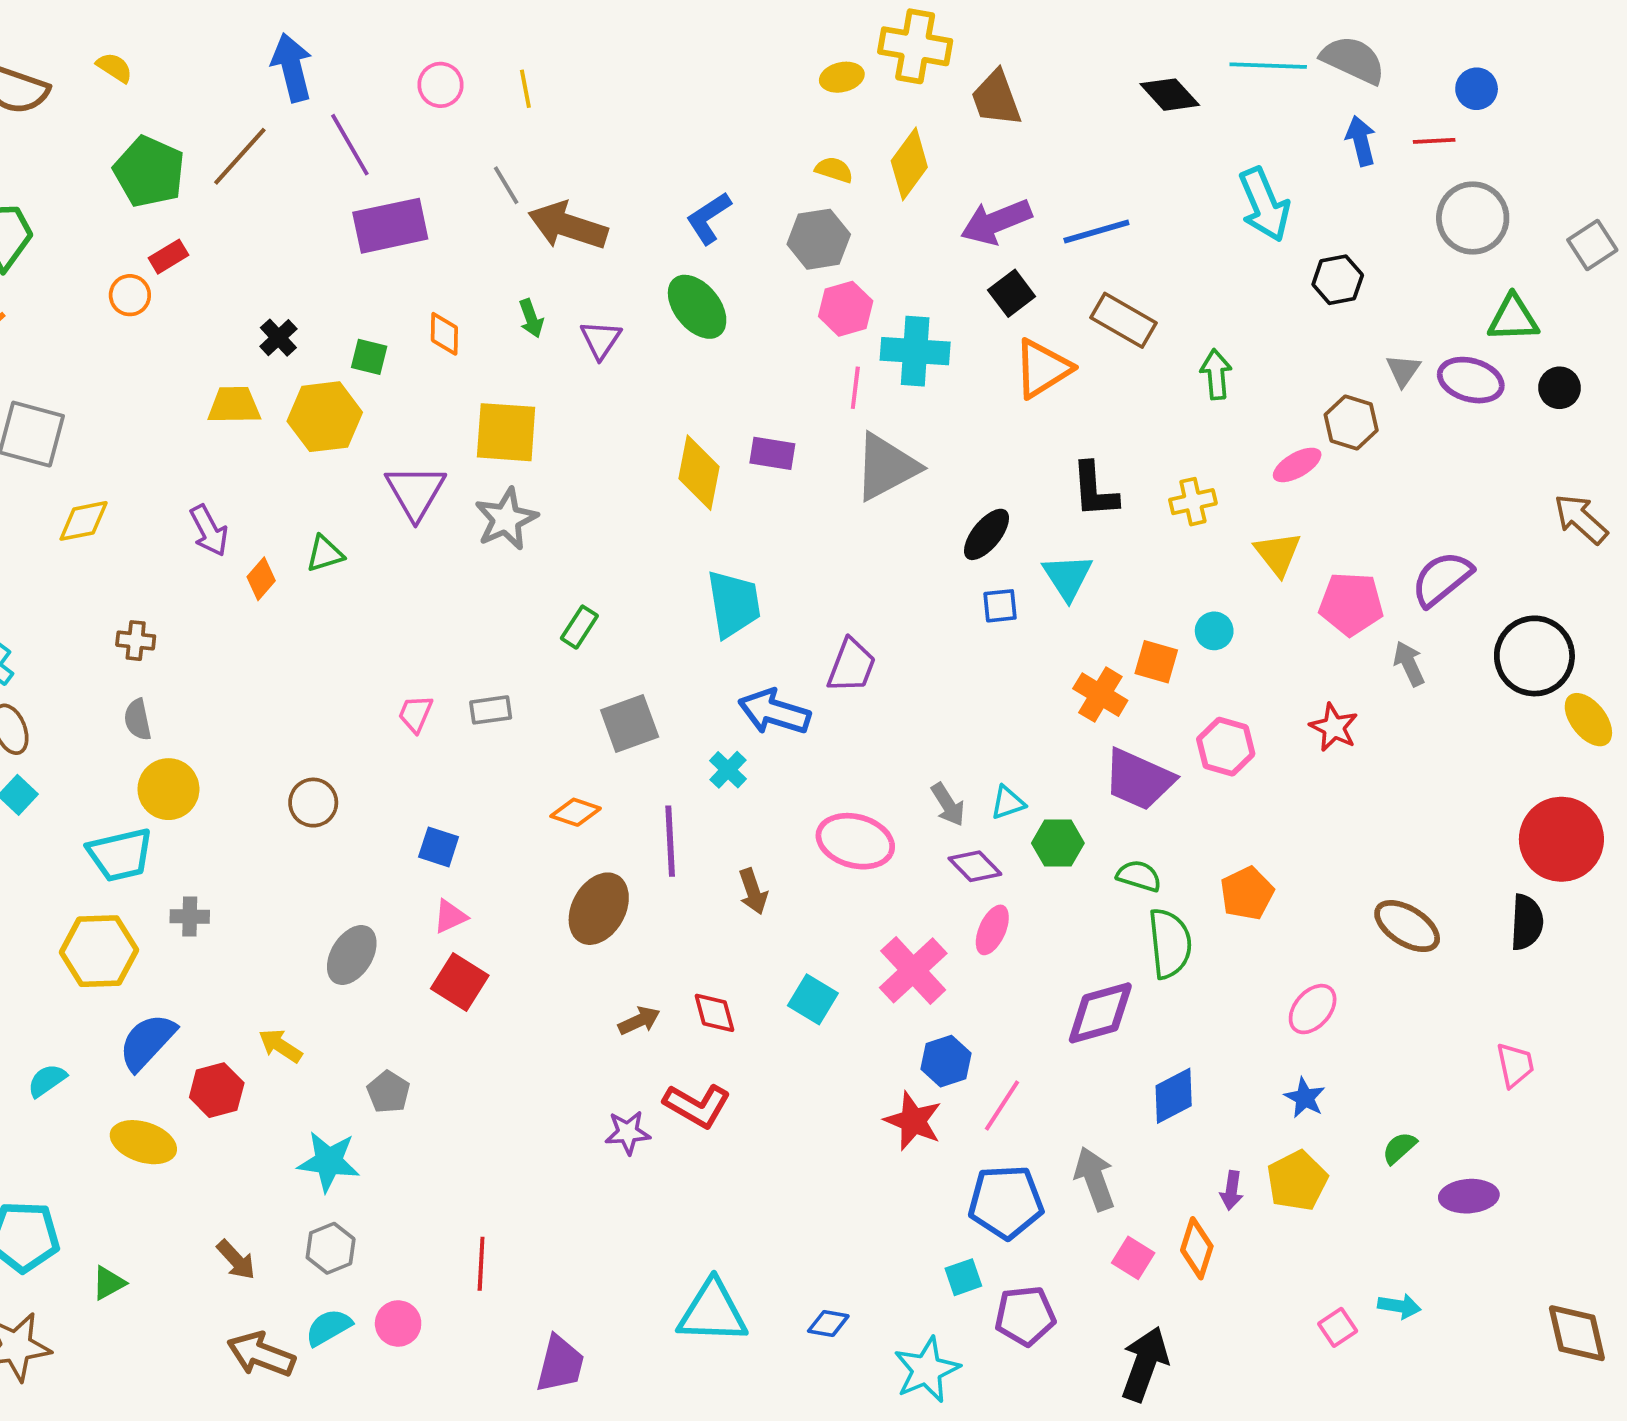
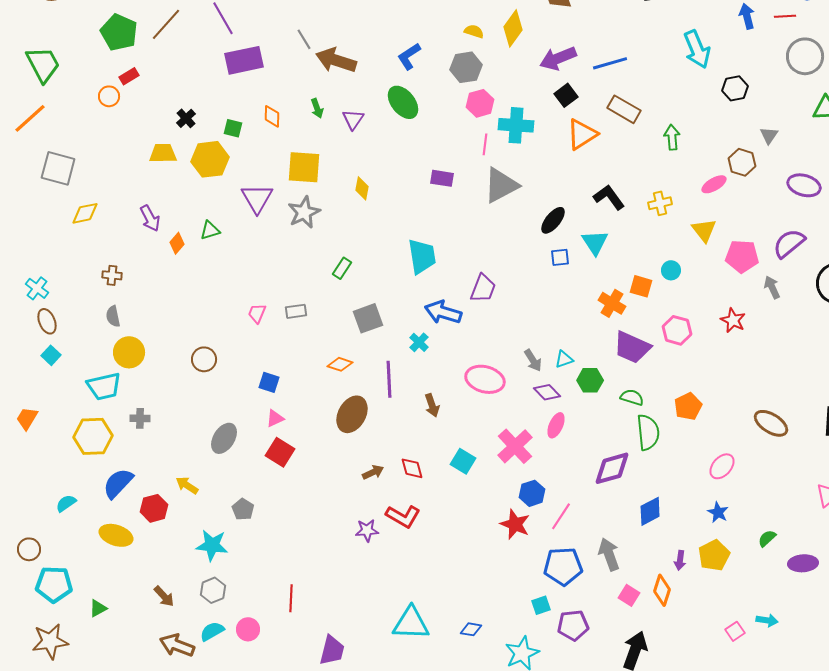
purple ellipse: (1471, 380) -> (804, 185), moved
yellow diamond: (699, 473) -> (362, 188), moved, size x0.6
black L-shape: (1095, 490) -> (609, 197), turned 148

